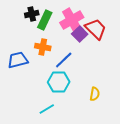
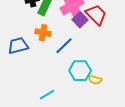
cyan hexagon: (59, 82) -> (80, 71), moved
yellow semicircle: (95, 94) -> (95, 80), turned 96

